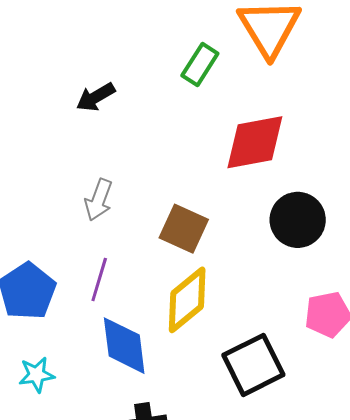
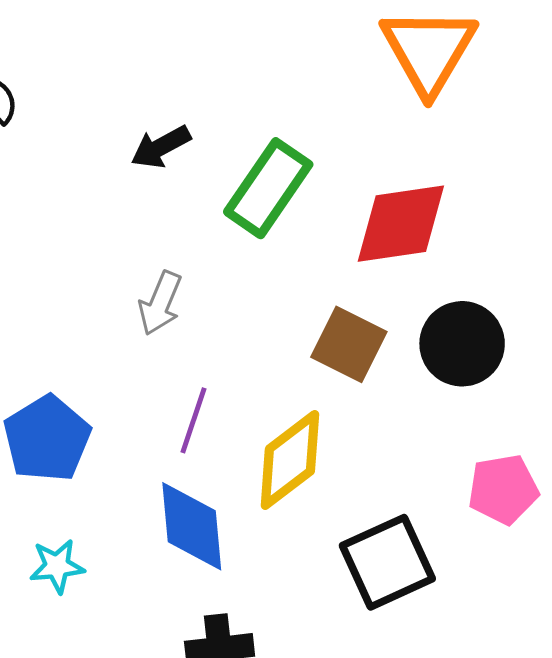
green rectangle: (200, 64) -> (268, 188), moved, size x1.5
brown square: (184, 229) -> (349, 344), moved
purple line: (99, 280) -> (194, 420), moved

